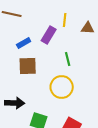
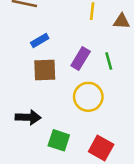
purple rectangle: (49, 35) -> (81, 58), moved
green line: (68, 59) -> (109, 61), moved

